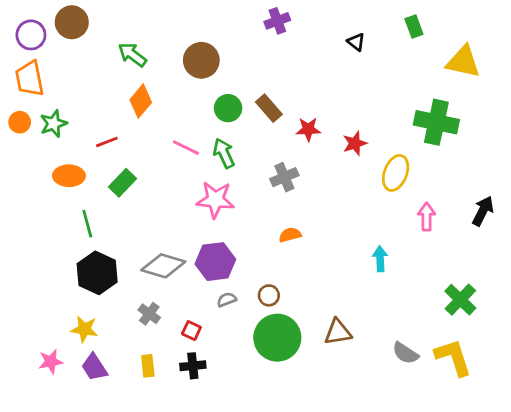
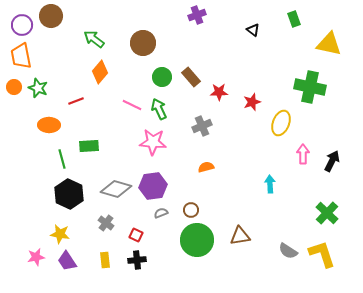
green star: (53, 124) -> (38, 88), turned -30
green rectangle: (122, 183) -> (89, 146), moved, turned 42
black arrow: (483, 211) -> (332, 161), moved

